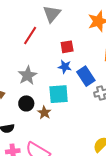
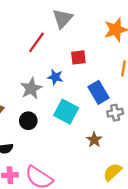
blue star: (65, 67) -> (55, 77), moved
cyan square: (59, 94) -> (66, 112), turned 30
brown star: (44, 113) -> (94, 140), moved

